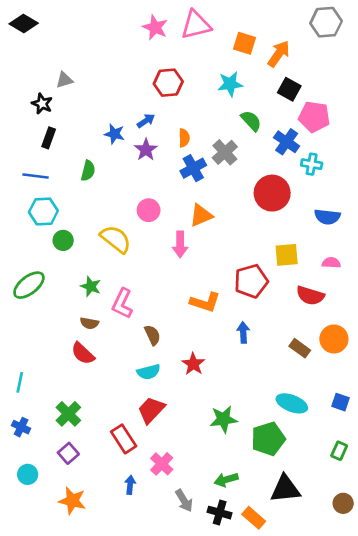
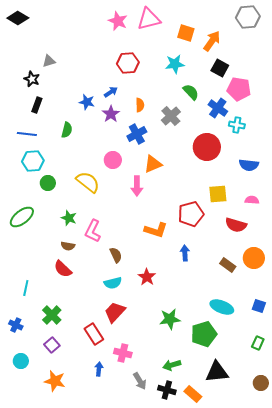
blue cross: (193, 168) -> (137, 134), moved
cyan line: (20, 382) -> (26, 288), moved
pink cross: (162, 464) -> (123, 353), turned -30

